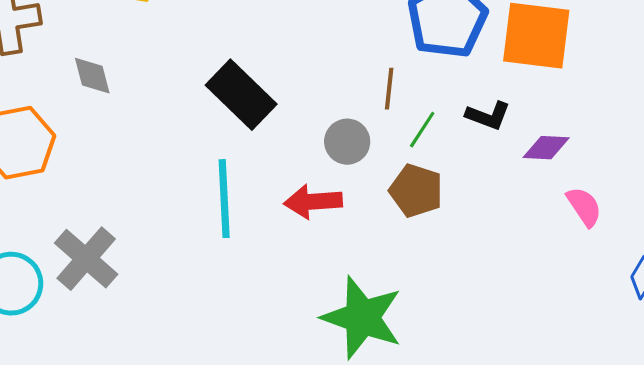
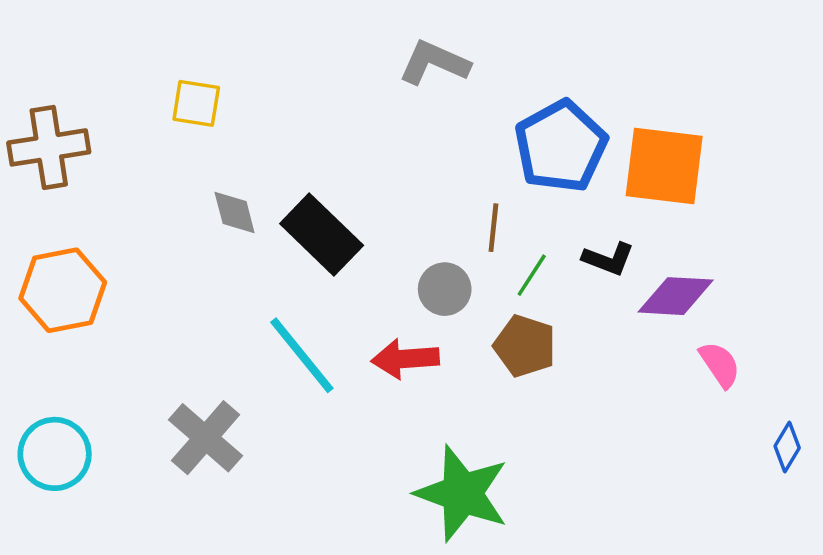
gray diamond: (92, 76) -> (235, 212), moved
purple diamond: (546, 148) -> (676, 296), size x1.4
cyan line: (224, 199) -> (302, 355), turned -36
gray cross: (86, 259) -> (205, 438), moved

